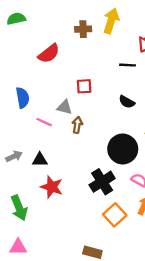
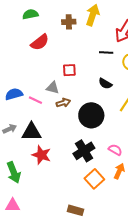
green semicircle: (16, 19) -> (30, 14), moved
blue semicircle: (23, 98) -> (14, 94), moved, turned -96
brown arrow: (77, 125) -> (63, 103), turned 64
black circle: (123, 149) -> (91, 115), moved
black triangle: (40, 160) -> (31, 132), size x1.5

